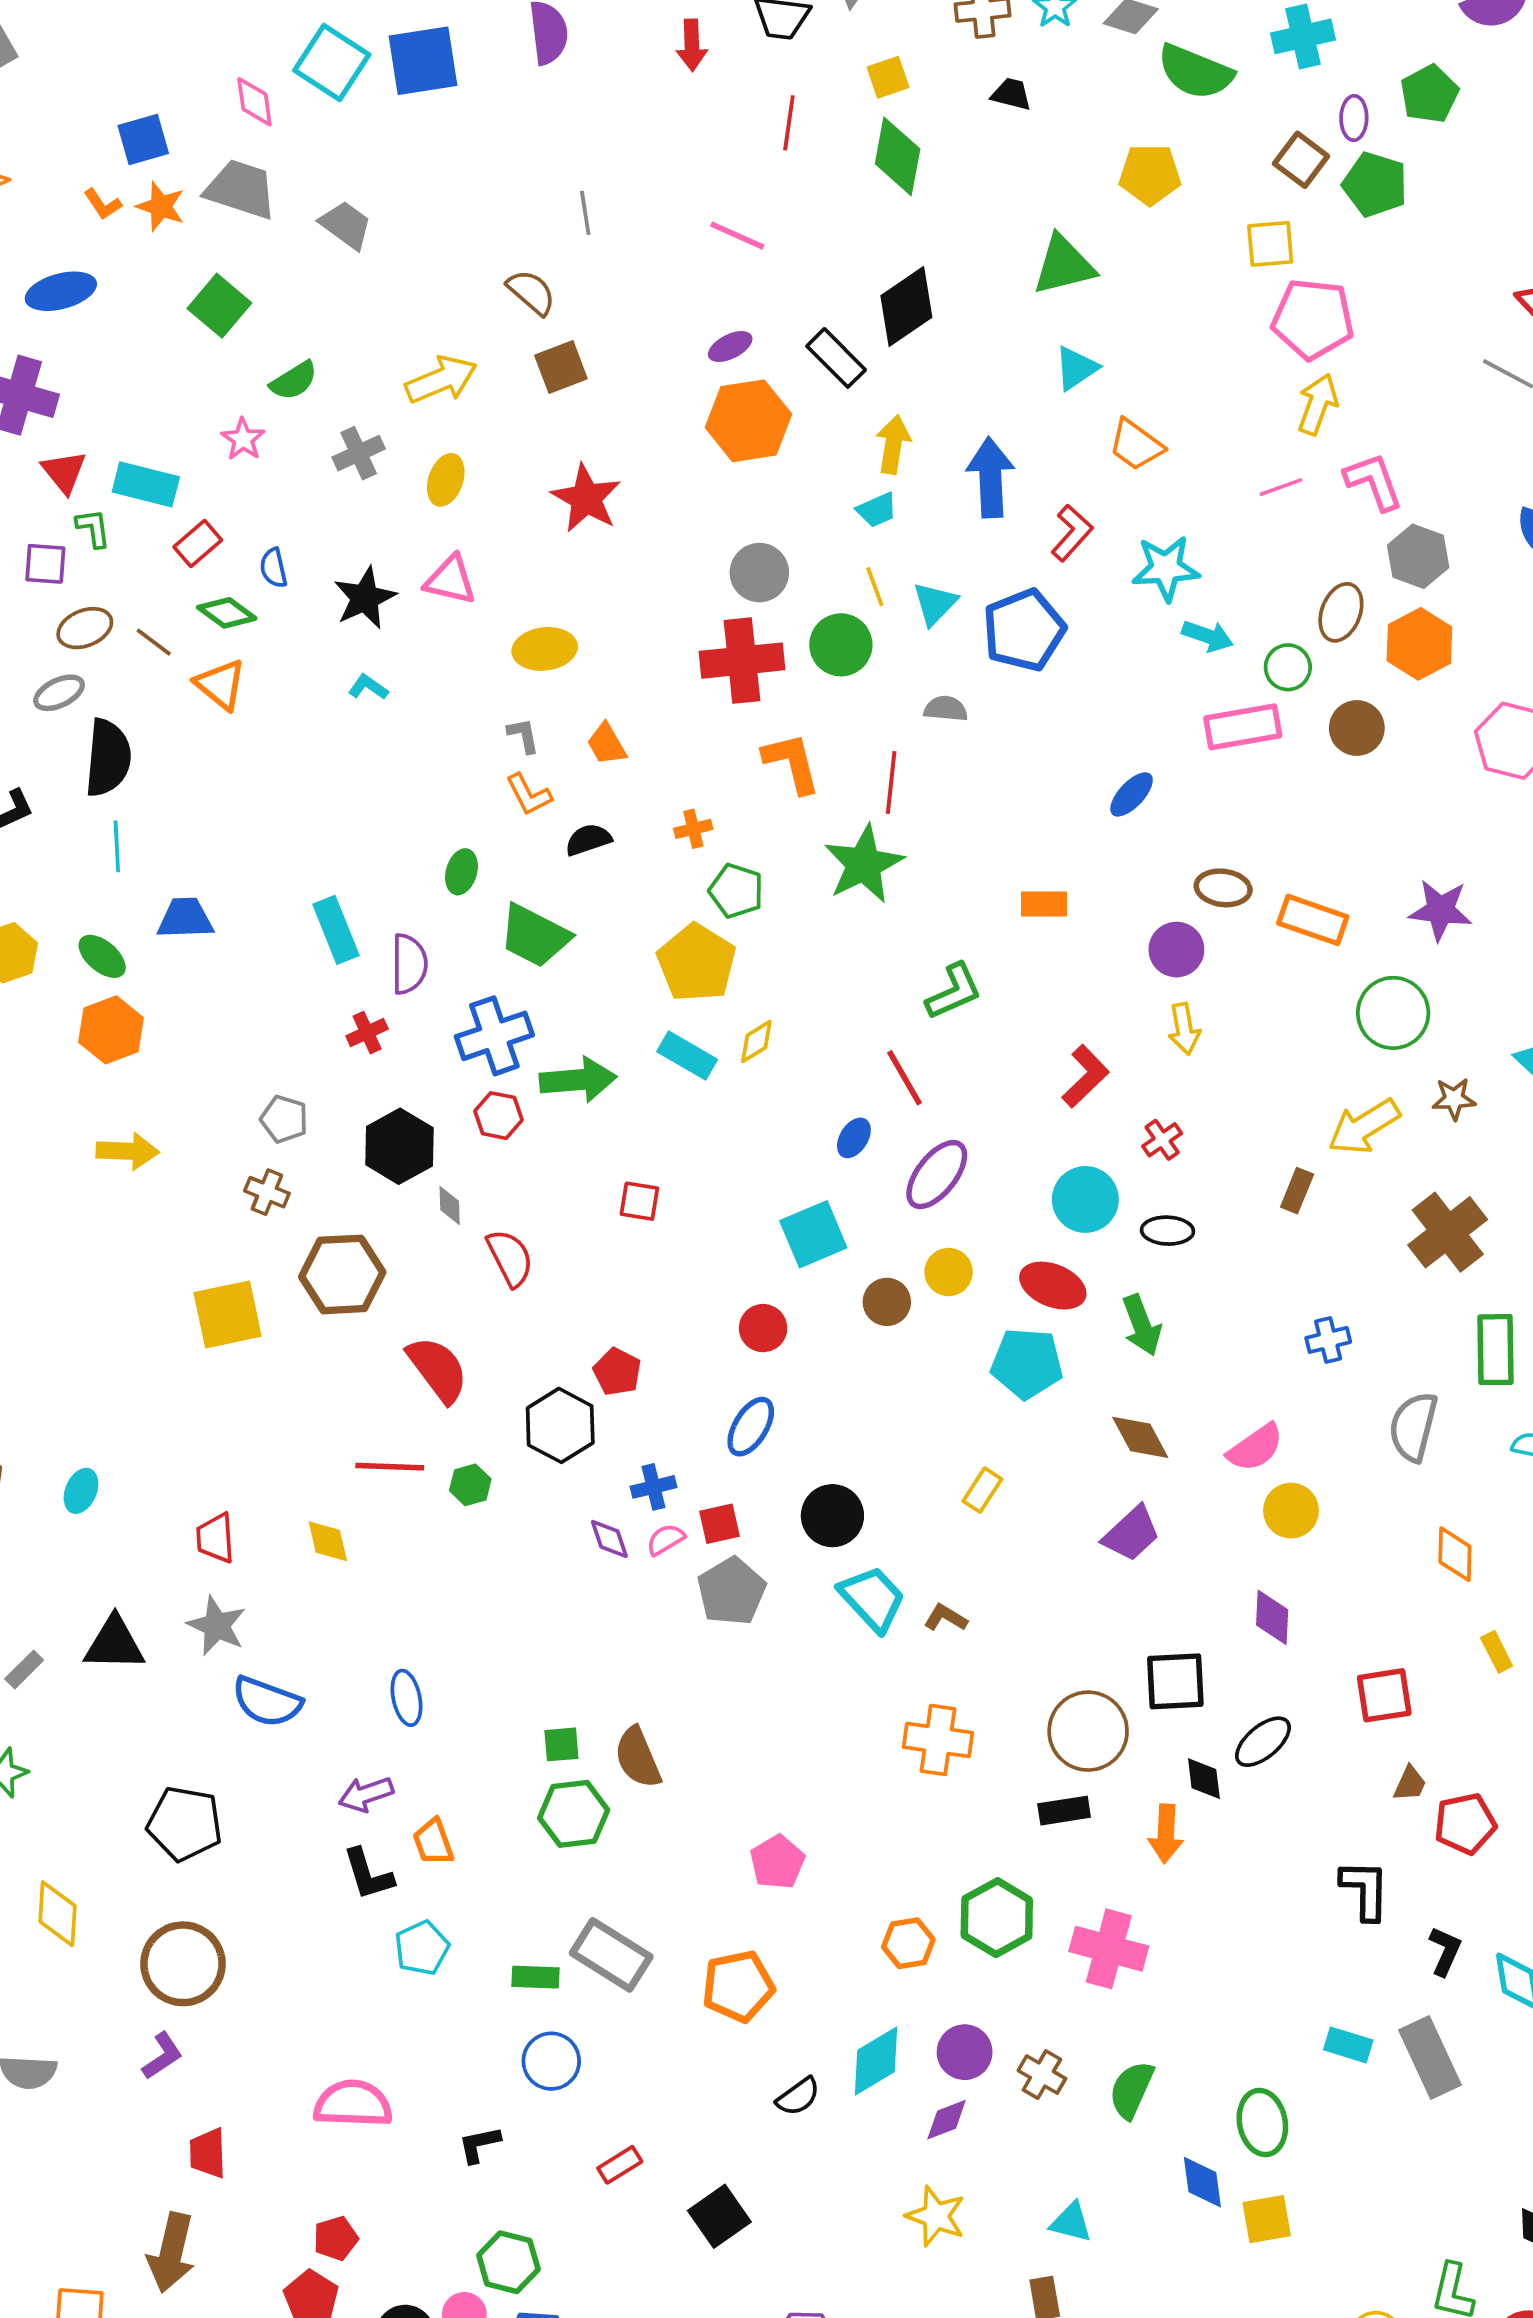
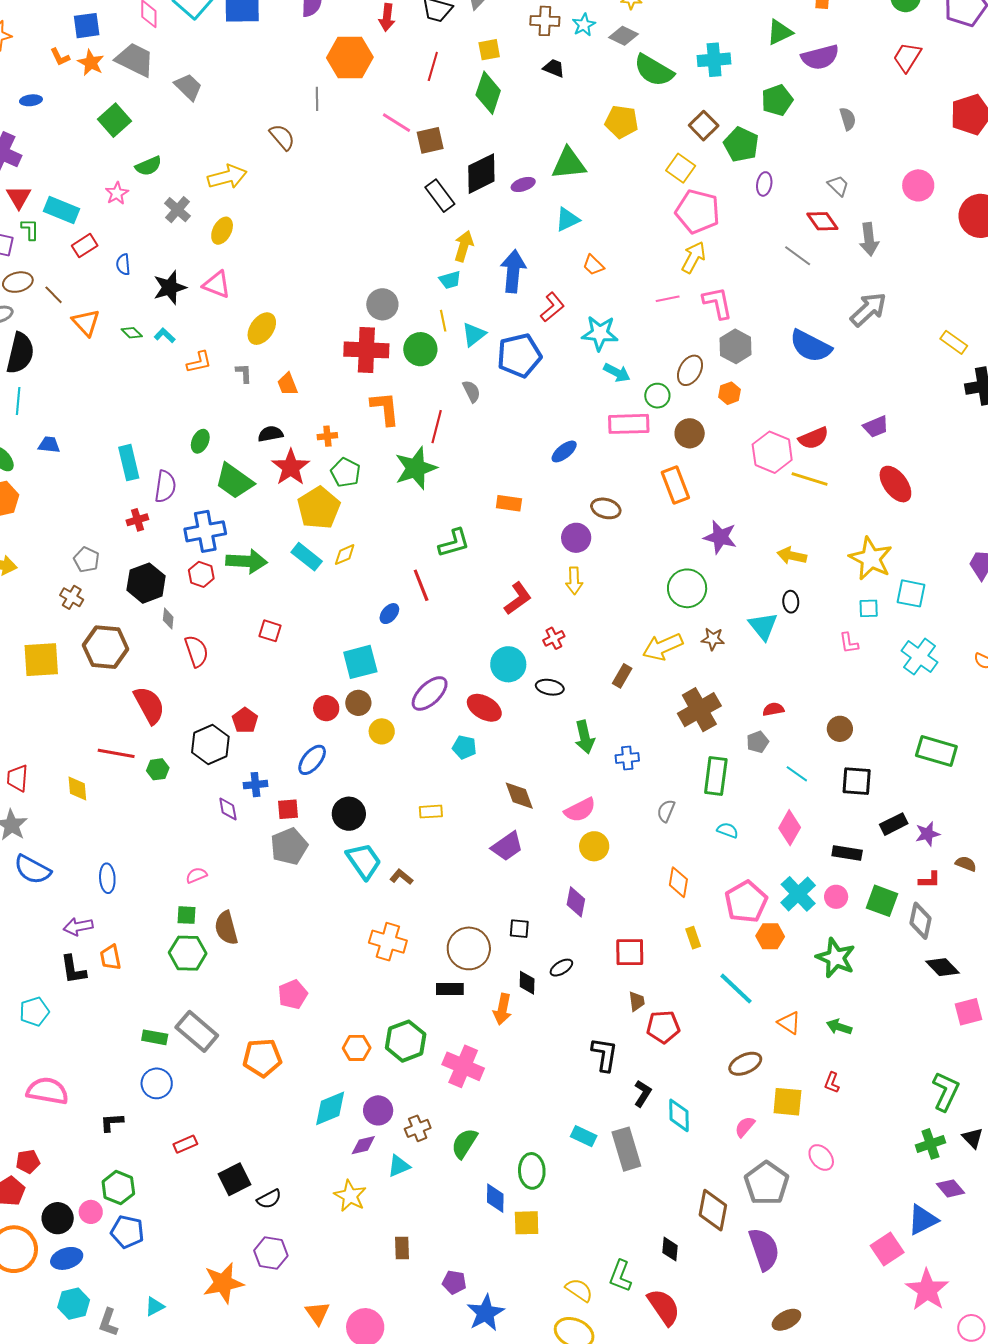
purple ellipse: (1354, 118) -> (764, 184), moved
yellow square: (1270, 244) -> (681, 168), turned 32
blue ellipse: (61, 291) -> (31, 100), size x0.6
purple ellipse: (730, 347) -> (523, 184), moved
brown square: (561, 367) -> (430, 140), moved
orange hexagon: (748, 421) -> (350, 58), moved
orange trapezoid: (1136, 445) -> (593, 265), size x0.7
gray cross: (359, 453) -> (177, 210), turned -32
red star: (586, 498) -> (291, 467), moved
green diamond: (227, 613) -> (132, 333), moved, size x0.7
orange hexagon: (1419, 644) -> (729, 393), size x0.6
yellow ellipse: (545, 649) -> (262, 329), turned -56
gray semicircle: (946, 709) -> (471, 391), turned 50
orange L-shape: (529, 795) -> (199, 362), moved, turned -84
blue trapezoid: (185, 918) -> (49, 445), size x0.7
orange rectangle: (1313, 920) -> (675, 485), moved, turned 42
purple ellipse: (937, 1175) -> (430, 693), moved
yellow circle: (949, 1272) -> (382, 731), moved
brown circle: (887, 1302) -> (358, 703), moved
green arrow: (1142, 1325) -> (585, 737), moved
cyan pentagon: (1027, 1363) -> (464, 747), size x0.6
gray semicircle: (1413, 1427) -> (666, 811), size x0.6
yellow rectangle: (982, 1490) -> (431, 812), turned 45
pink semicircle: (665, 1540) -> (196, 875), moved
black square: (1175, 1681) -> (519, 929), size x0.6
black ellipse: (1263, 1742) -> (561, 968), size x0.7
brown trapezoid: (1410, 1784) -> (637, 1001), turned -40
cyan pentagon: (422, 1948) -> (34, 1012), moved
brown cross: (1042, 2075) -> (418, 1128), turned 30
black semicircle: (798, 2097) -> (269, 1199), moved
cyan triangle: (1071, 2222) -> (399, 1166), moved, turned -45

